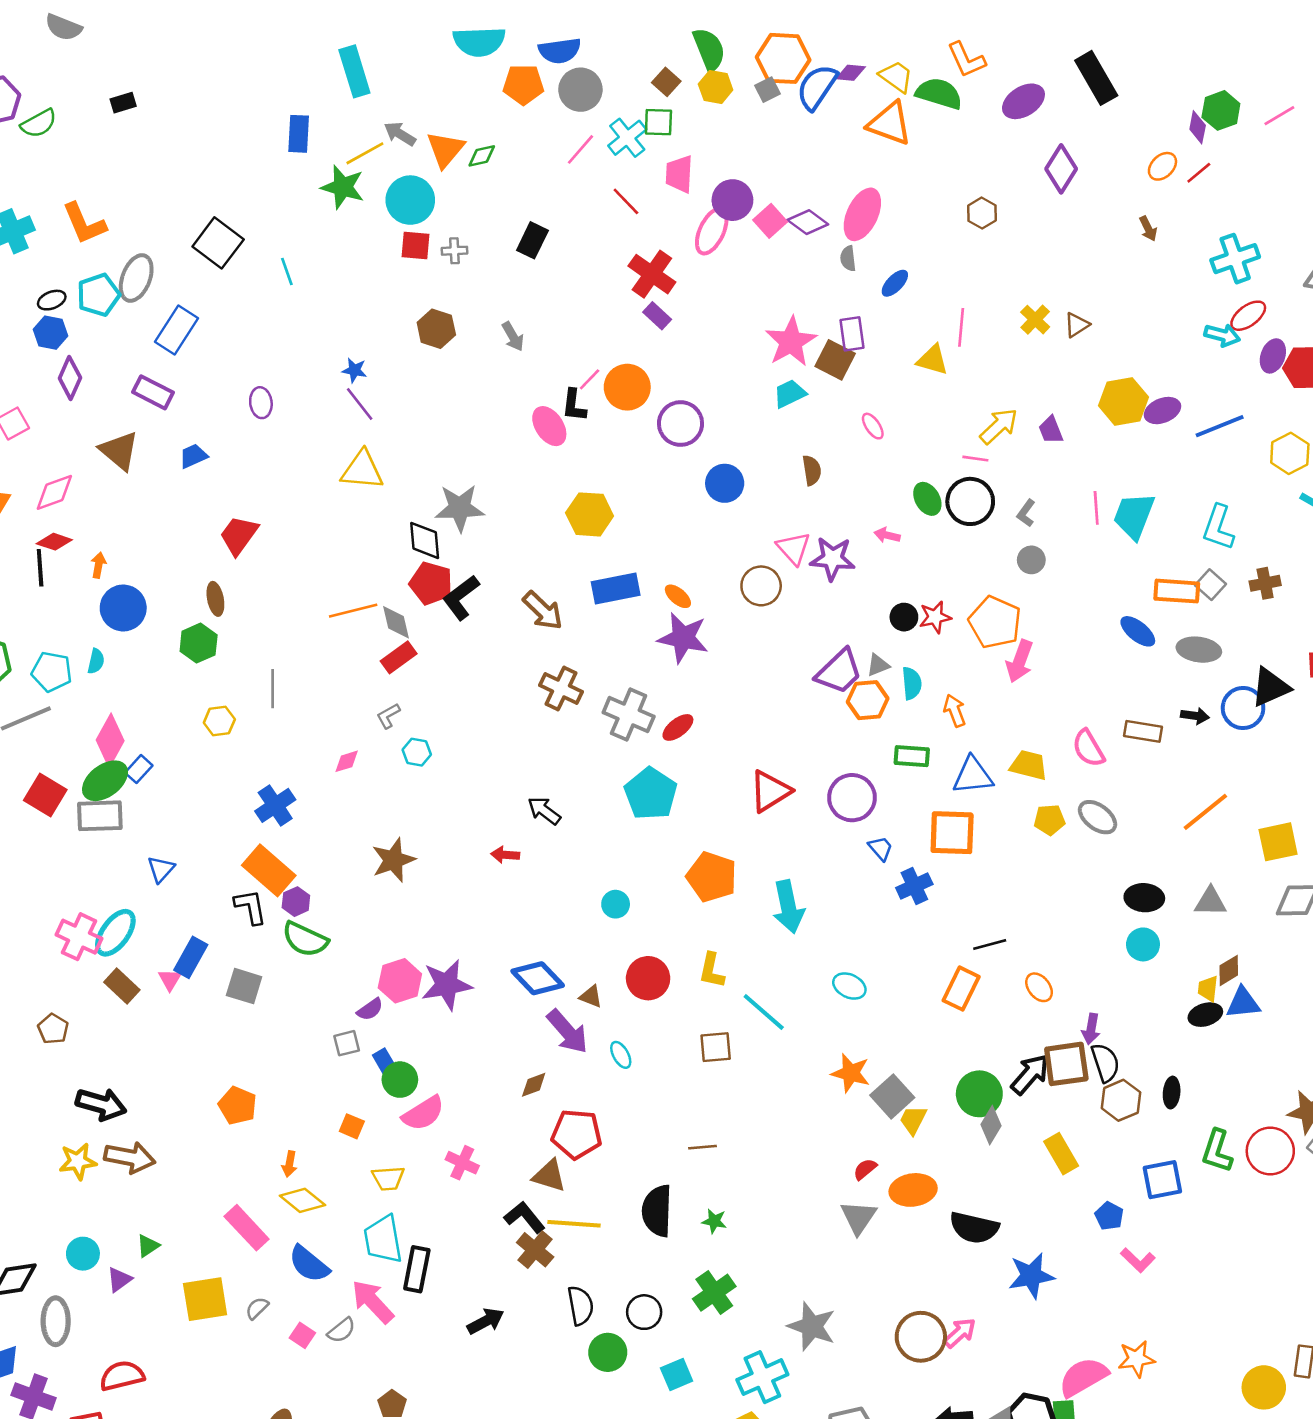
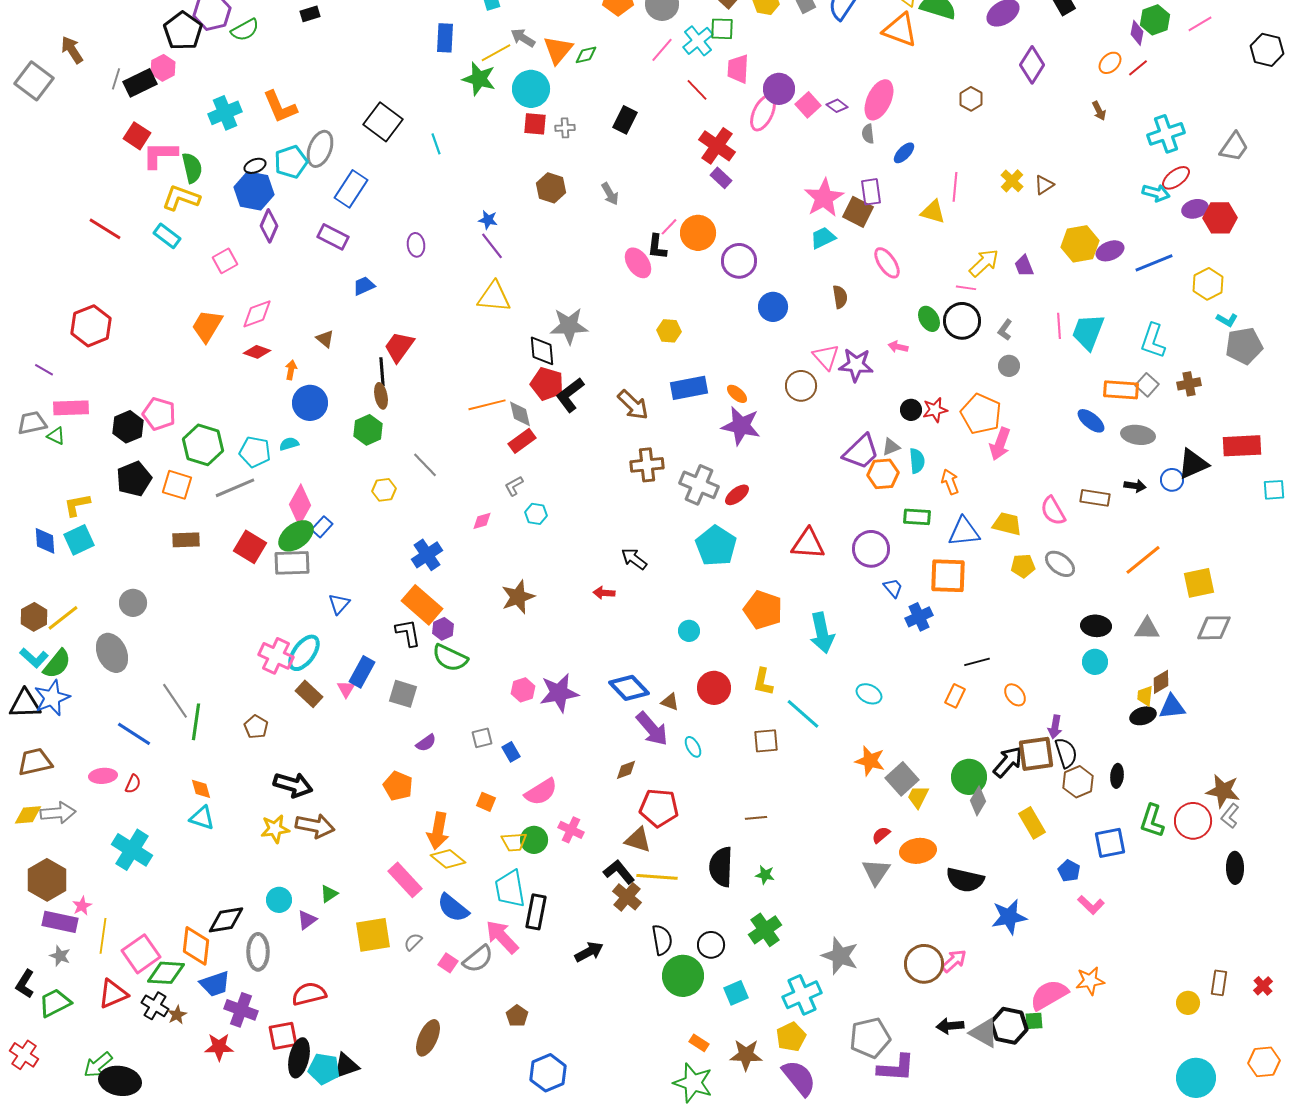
purple diamond: (808, 222) -> (837, 106), size x0.7
blue hexagon: (50, 333) -> (254, 191), size x1.5
purple ellipse: (1273, 356) -> (1195, 209), turned 55
pink ellipse: (873, 426) -> (887, 263), size x1.5
brown triangle: (119, 451) -> (325, 339), moved, size x0.6
yellow hexagon: (590, 514) -> (669, 331), size x0.7
black line: (40, 568) -> (382, 372), moved
cyan semicircle: (96, 661) -> (289, 444), turned -120
gray line: (273, 689) -> (425, 465), turned -44
brown cross: (561, 689) -> (647, 465), turned -32
blue circle: (1243, 708) -> (1172, 480), size x0.7
red triangle: (770, 791) -> (808, 544), turned 36
pink hexagon: (400, 981) -> (523, 690), size x0.7
orange rectangle: (961, 989) -> (955, 696), size x0.7
purple semicircle: (370, 1009) -> (426, 743), moved
green circle: (400, 1080) -> (534, 840), moved
orange arrow: (289, 1164) -> (438, 831), size x1.8
gray semicircle: (341, 1330) -> (478, 959), size x1.4
green circle: (608, 1352) -> (683, 976), size x1.4
yellow circle: (1264, 1387) -> (1188, 1003), size x0.7

